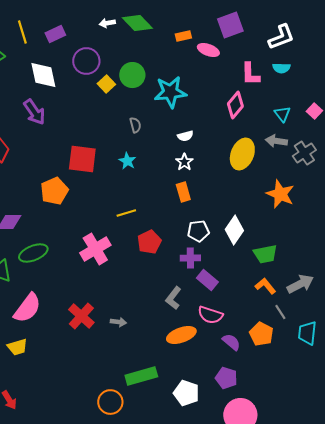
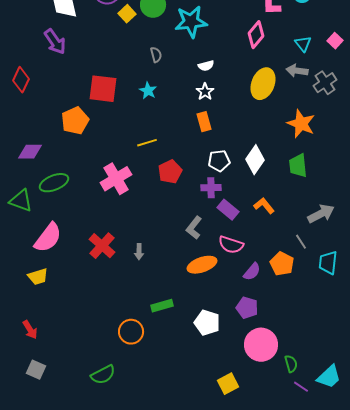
green trapezoid: (265, 254) -> (298, 166), moved, turned 95
orange L-shape: (265, 286) -> (264, 206), moved
gray arrow: (118, 322) -> (139, 252), turned 84
purple semicircle: (231, 342) -> (252, 272), turned 90
green rectangle: (141, 376) -> (162, 306), size x0.7

